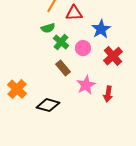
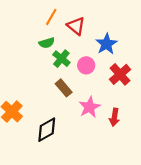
red triangle: (74, 13) -> (76, 26), turned 42
black diamond: (48, 105) -> (47, 130), turned -45

